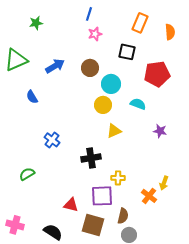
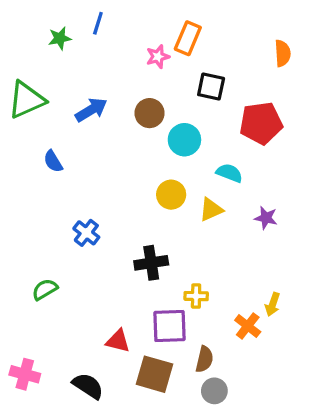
blue line: (89, 14) -> (98, 23), moved
orange rectangle: (140, 23) -> (188, 38), moved
yellow circle: (103, 105) -> (171, 195), moved
yellow triangle: (114, 131) -> (211, 210), moved

